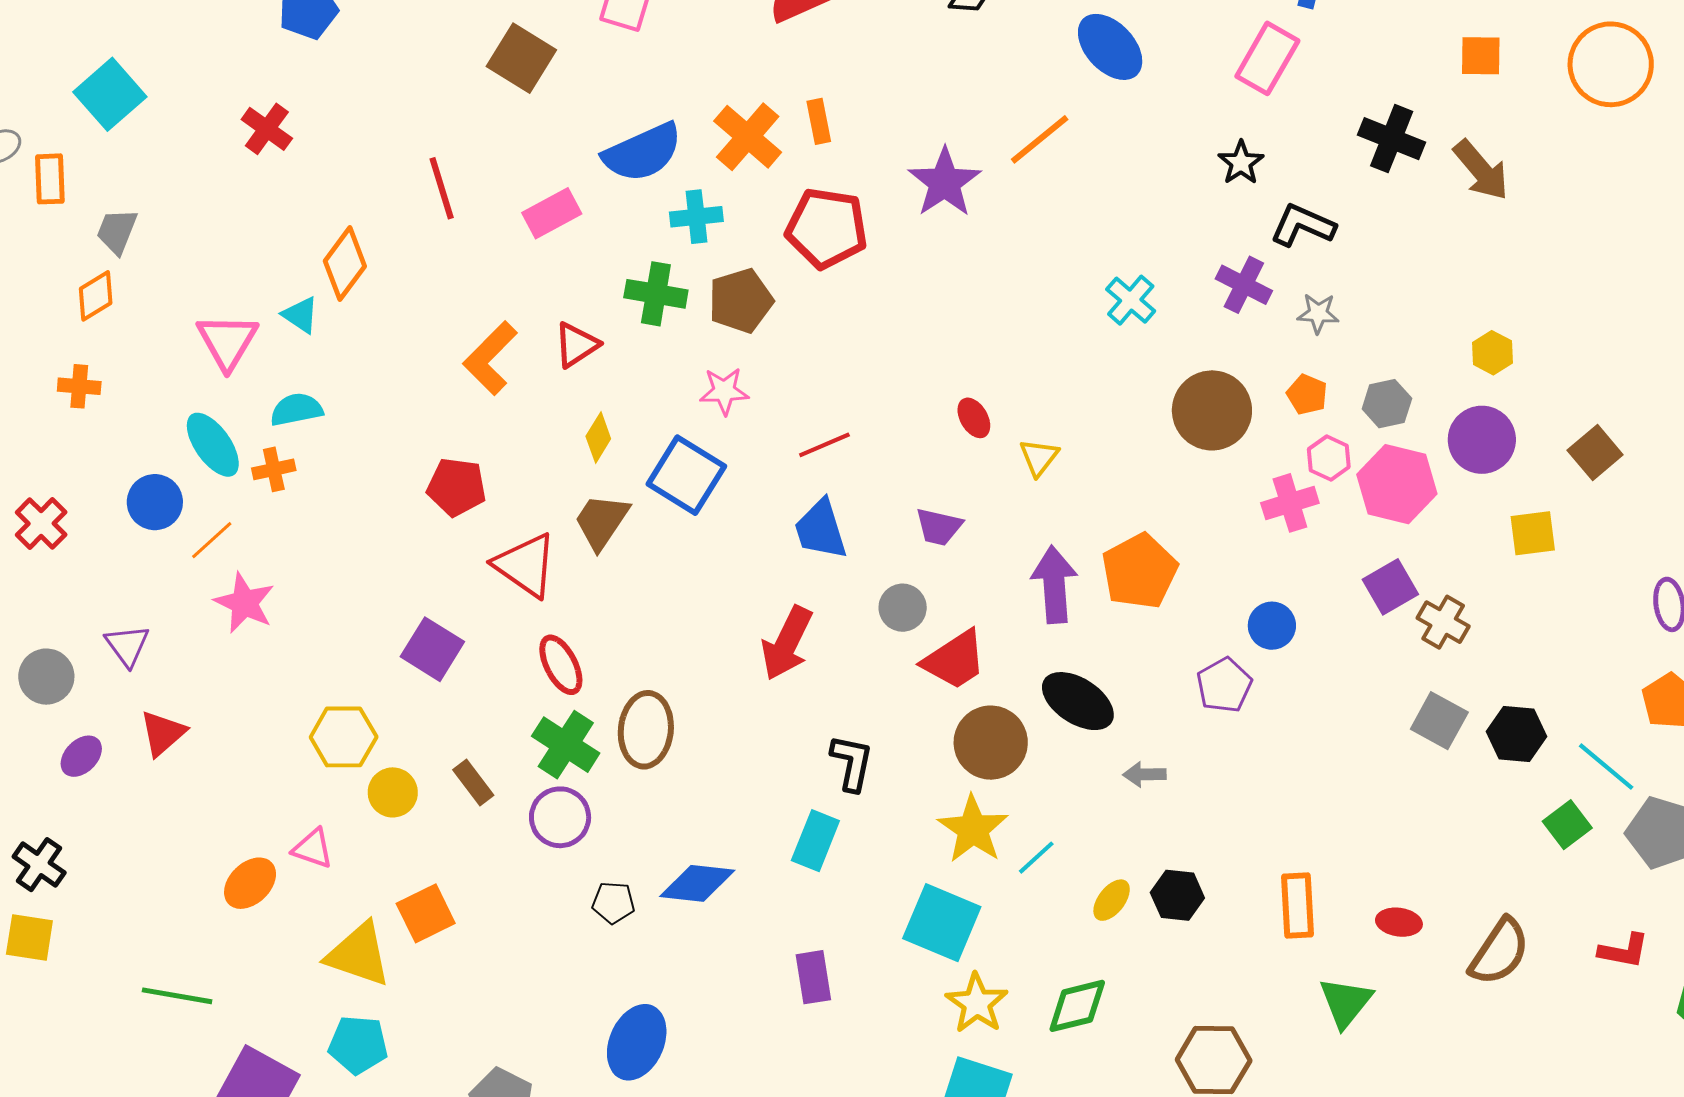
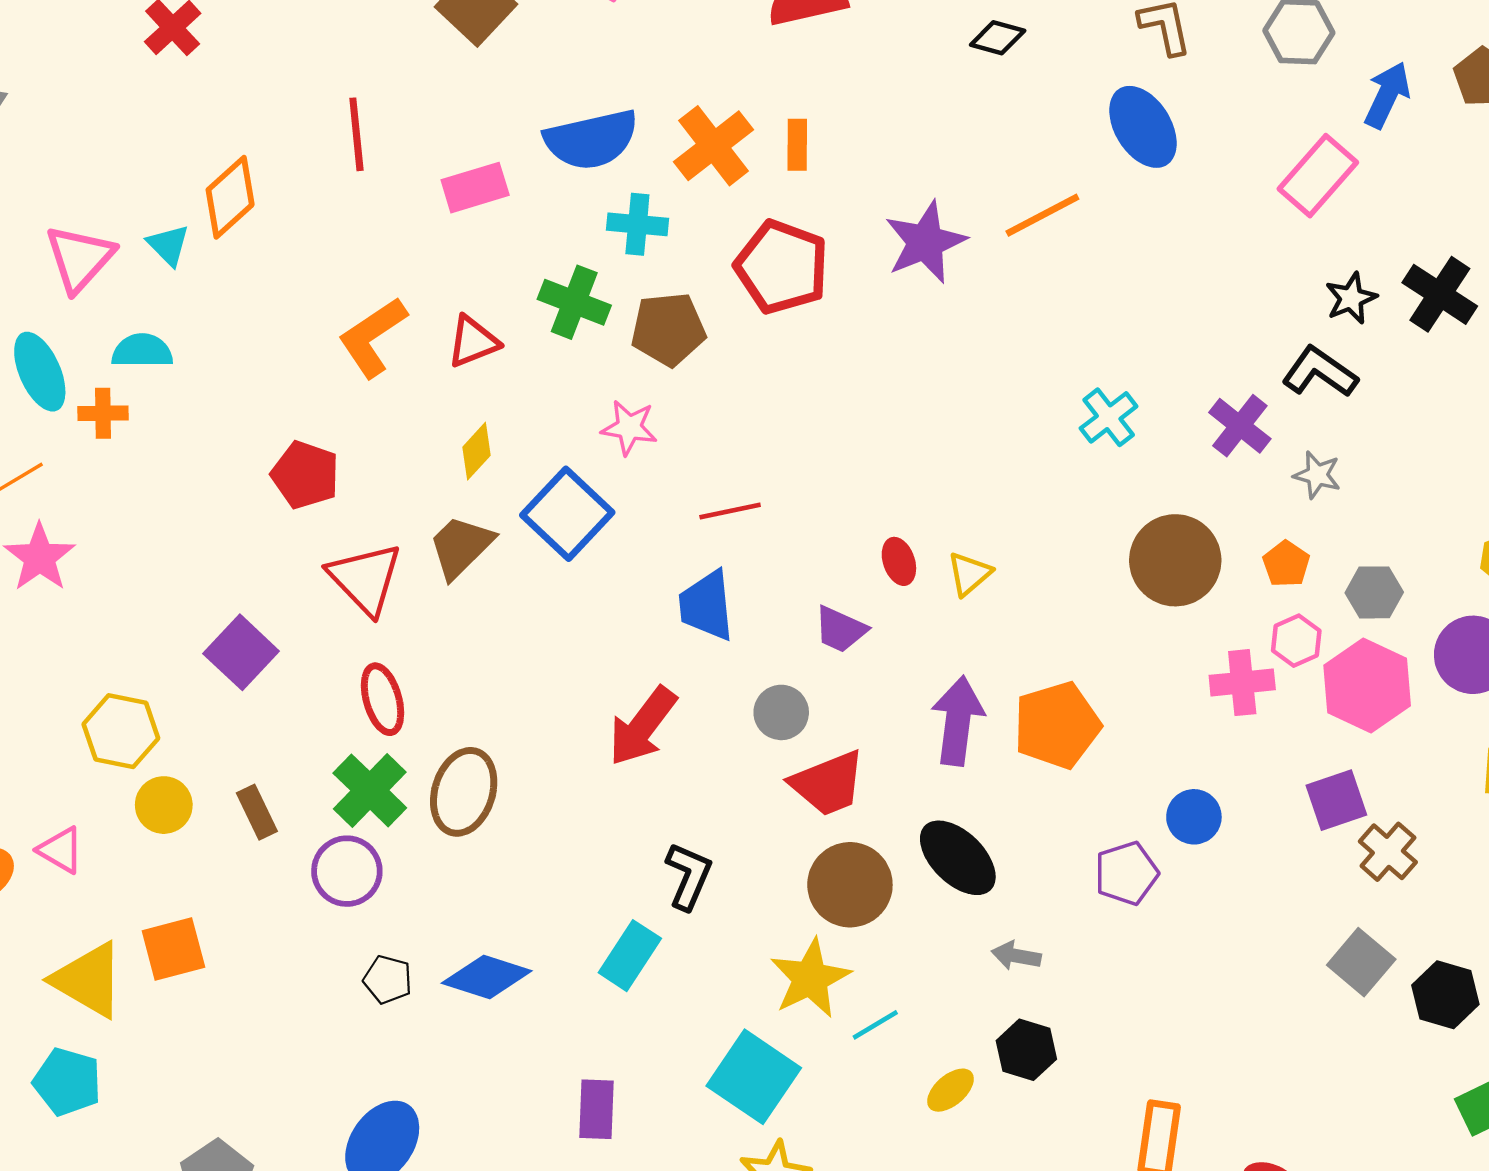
black star: (1241, 163) -> (1351, 298), moved
red ellipse: (974, 418) -> (899, 561), moved
black hexagon: (1177, 895) -> (1026, 1050), moved

